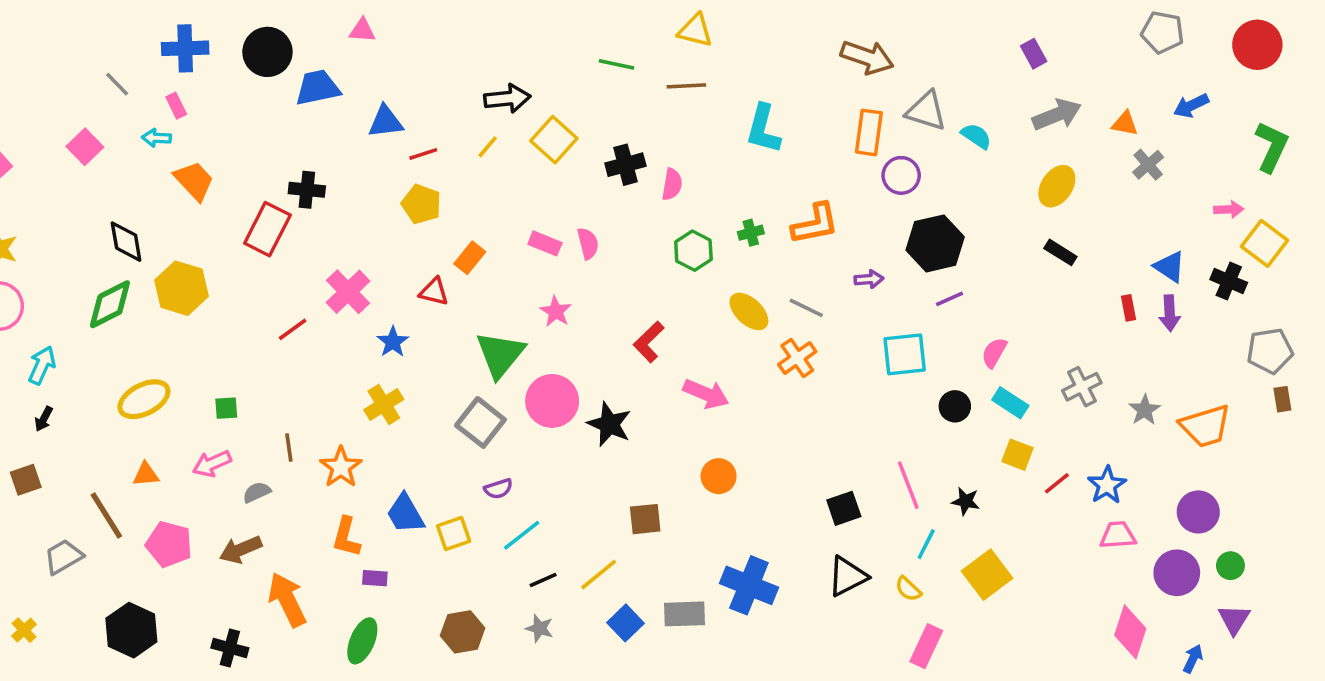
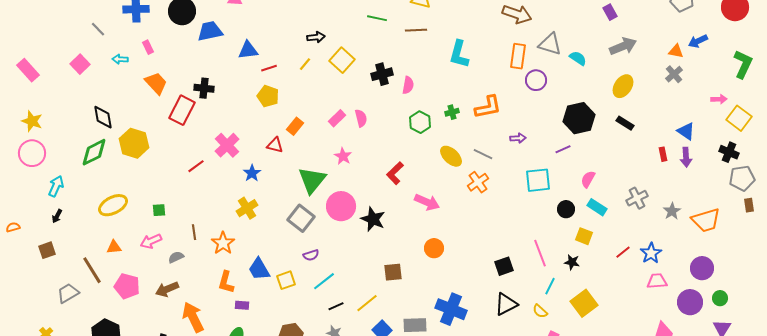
black arrow: (507, 98) -> (316, 37), size x0.7
pink rectangle: (176, 106) -> (148, 47), moved
orange triangle: (1125, 124) -> (676, 51), moved
orange trapezoid: (194, 181) -> (156, 83), moved
pink rectangle: (545, 243) -> (337, 118), turned -66
black hexagon: (935, 243) -> (579, 118), moved
black cross: (1229, 281) -> (729, 152), moved
yellow square: (1017, 455) -> (584, 236), moved

